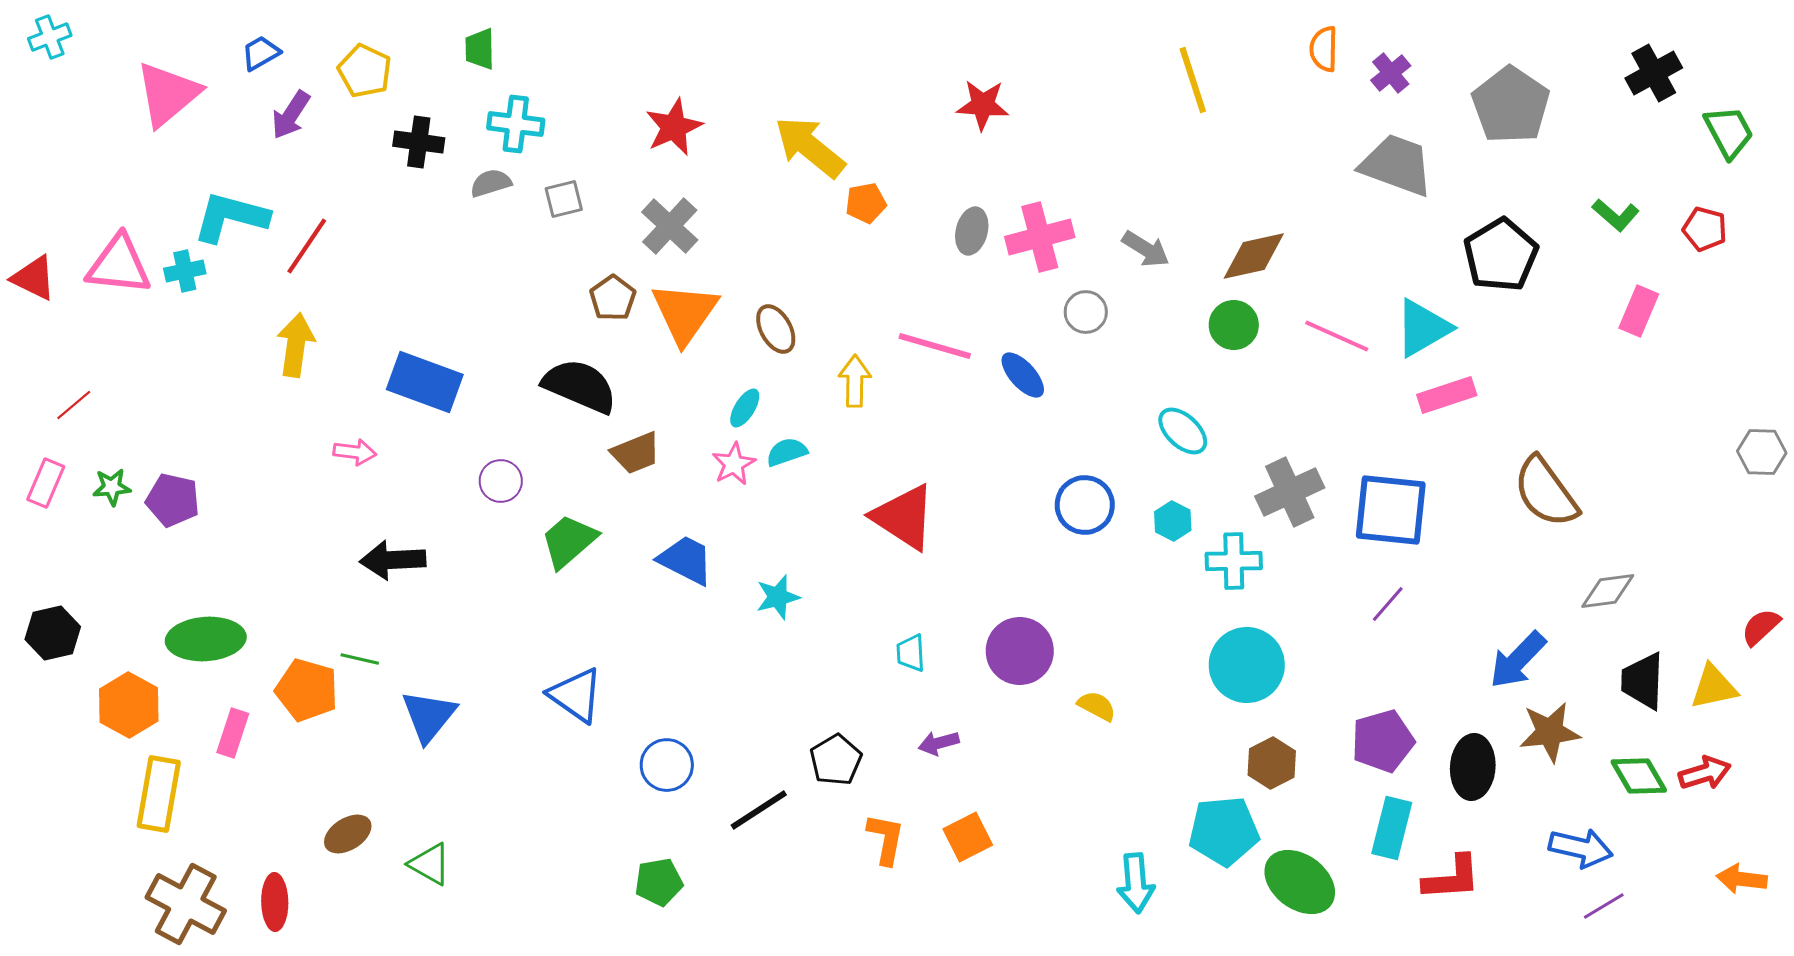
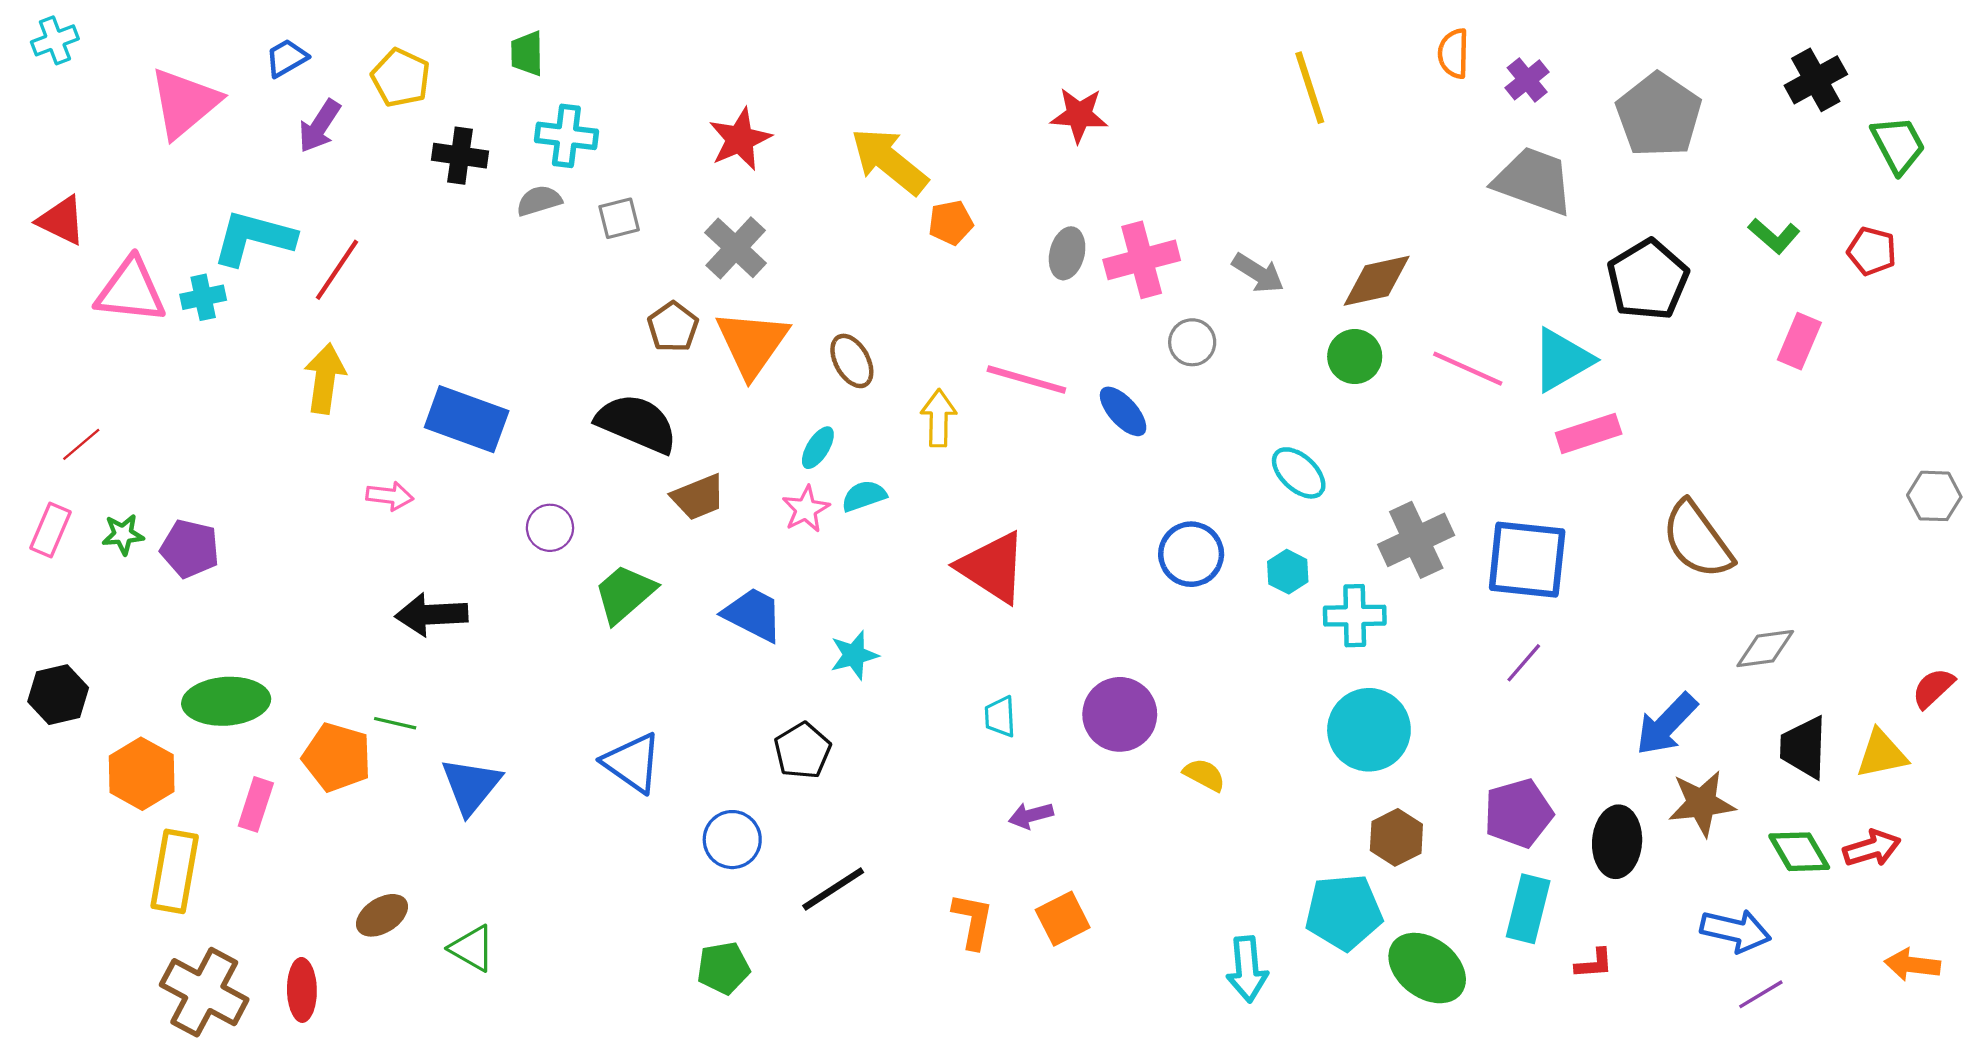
red triangle: (34, 278) -> (61, 220), moved
black pentagon: (836, 760) -> (802, 751), moved
red L-shape: (1452, 878) -> (1594, 964), size x0.6

